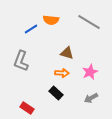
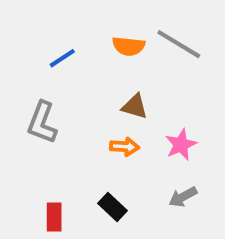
orange semicircle: (51, 20) -> (129, 46), moved
black rectangle: (56, 93) -> (112, 207), moved
red rectangle: (27, 108) -> (54, 217), turned 56

